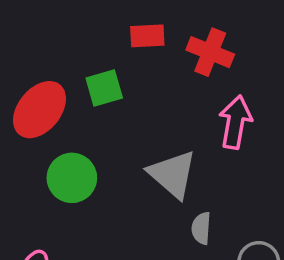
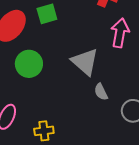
gray semicircle: (201, 228) -> (101, 92), turned -30

